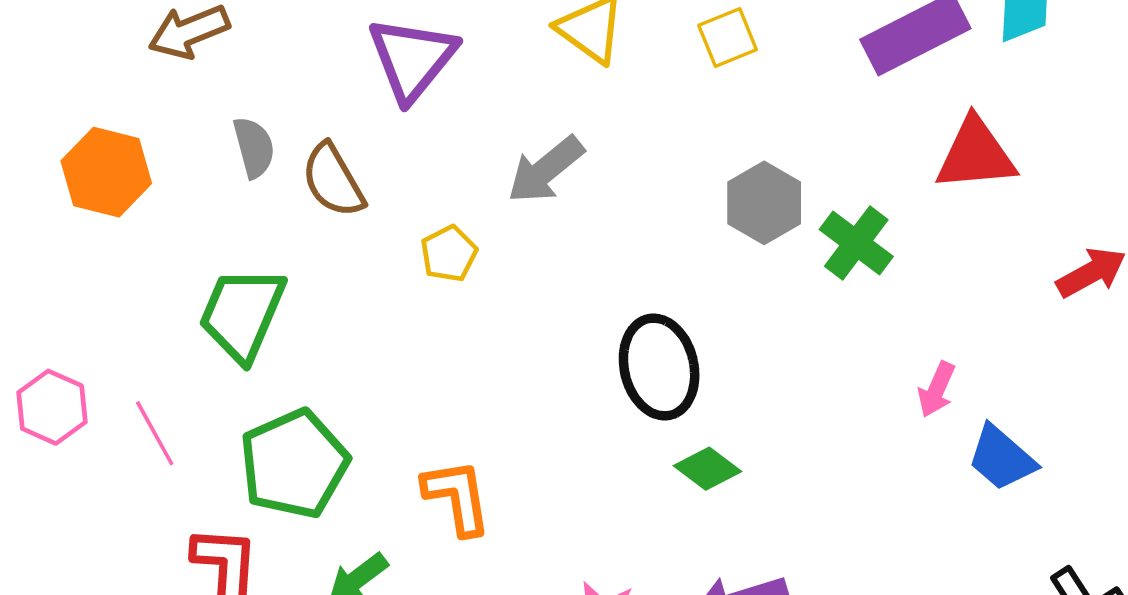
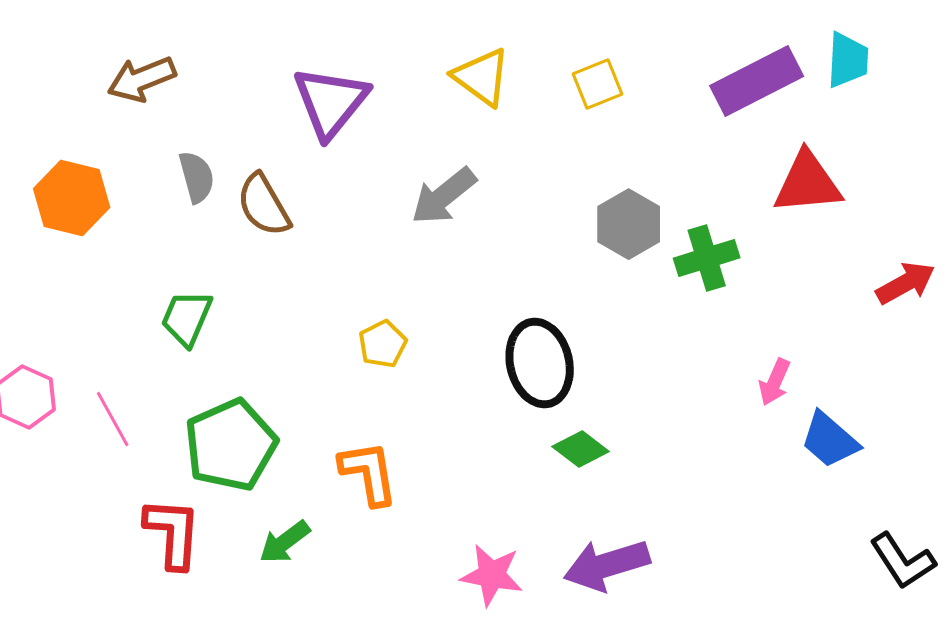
green cross: (856, 243) -> (707, 258), turned 36
yellow pentagon: (449, 254) -> (383, 344), moved
green trapezoid: (242, 314) -> (187, 318), size x0.7

